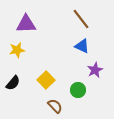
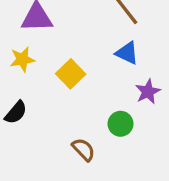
yellow square: (46, 80) -> (71, 74), moved

